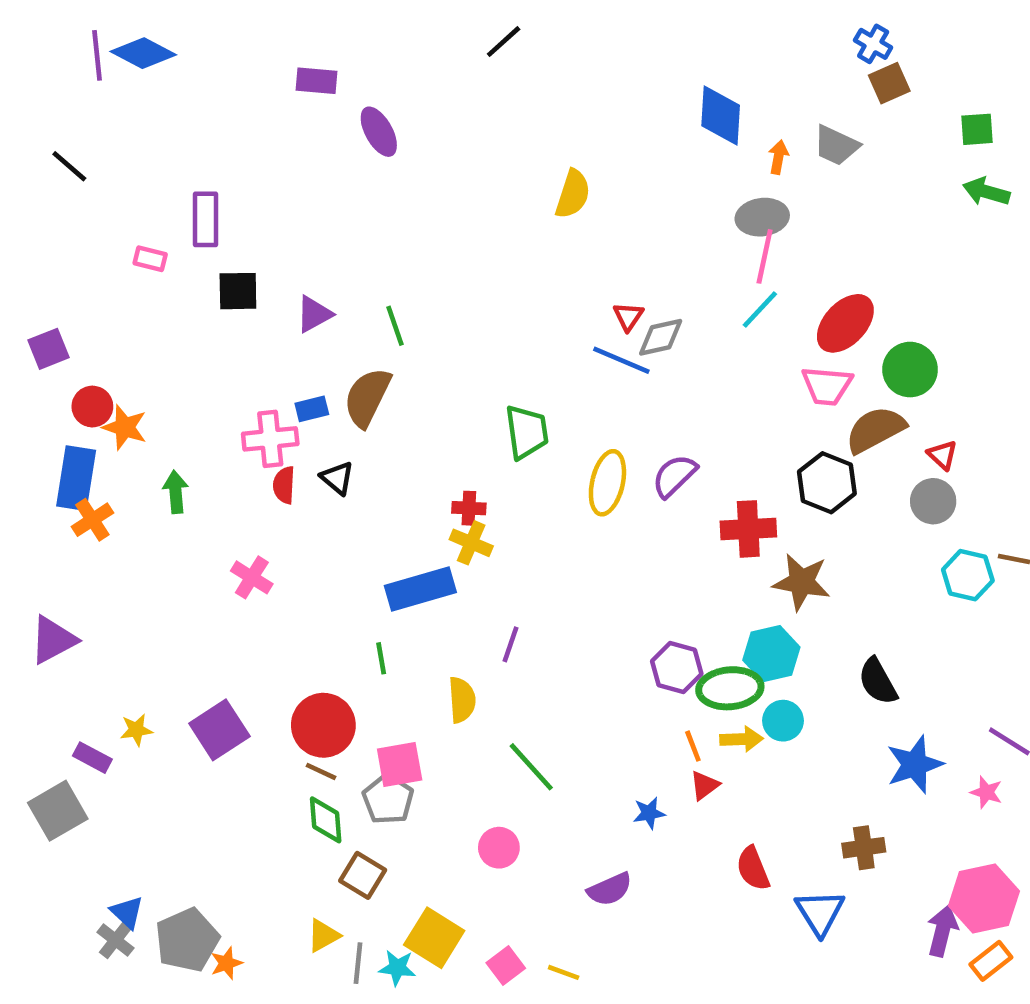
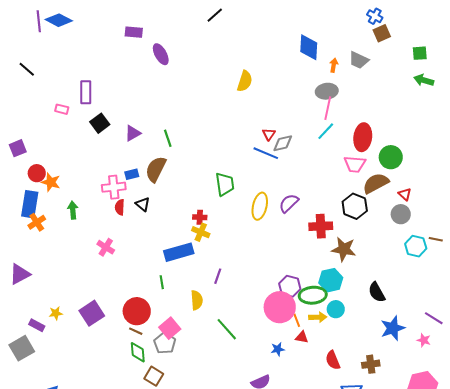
black square: (238, 291) -> (100, 123), turned -36
red ellipse: (845, 323) -> (363, 137), turned -36
pink square: (400, 765) -> (170, 328), turned -30
red triangle: (704, 785) -> (302, 337), turned 48
pink circle: (499, 848) -> (280, 307), moved, size x1.8
red semicircle: (753, 868) -> (333, 360), moved

